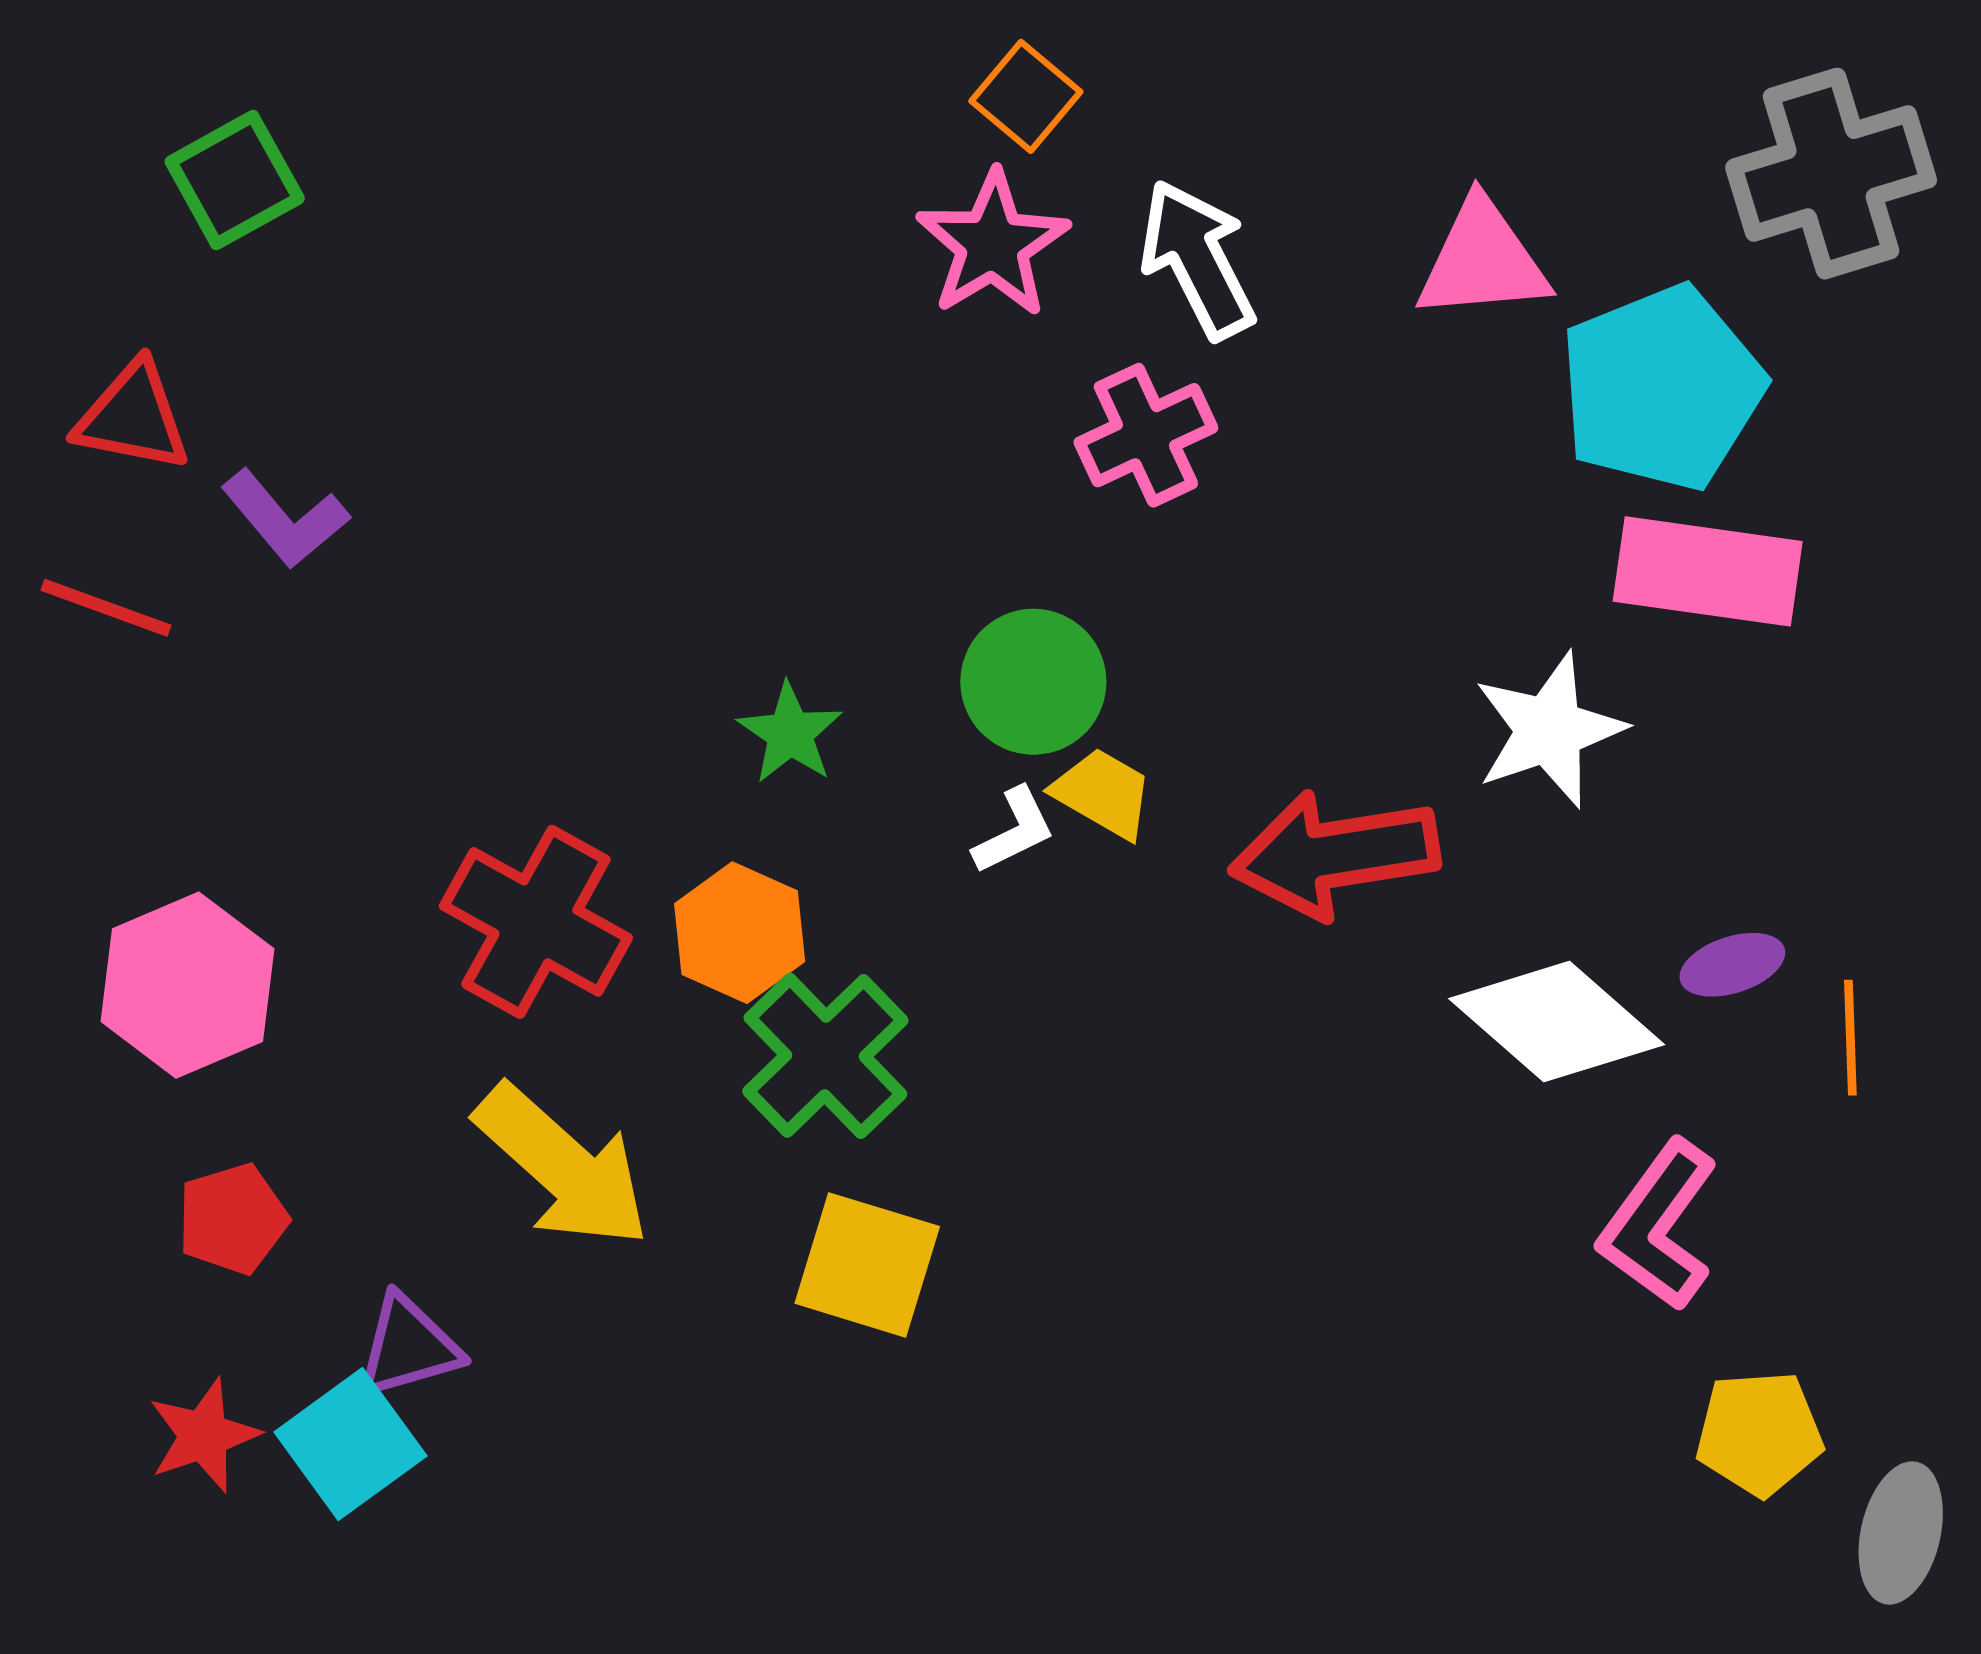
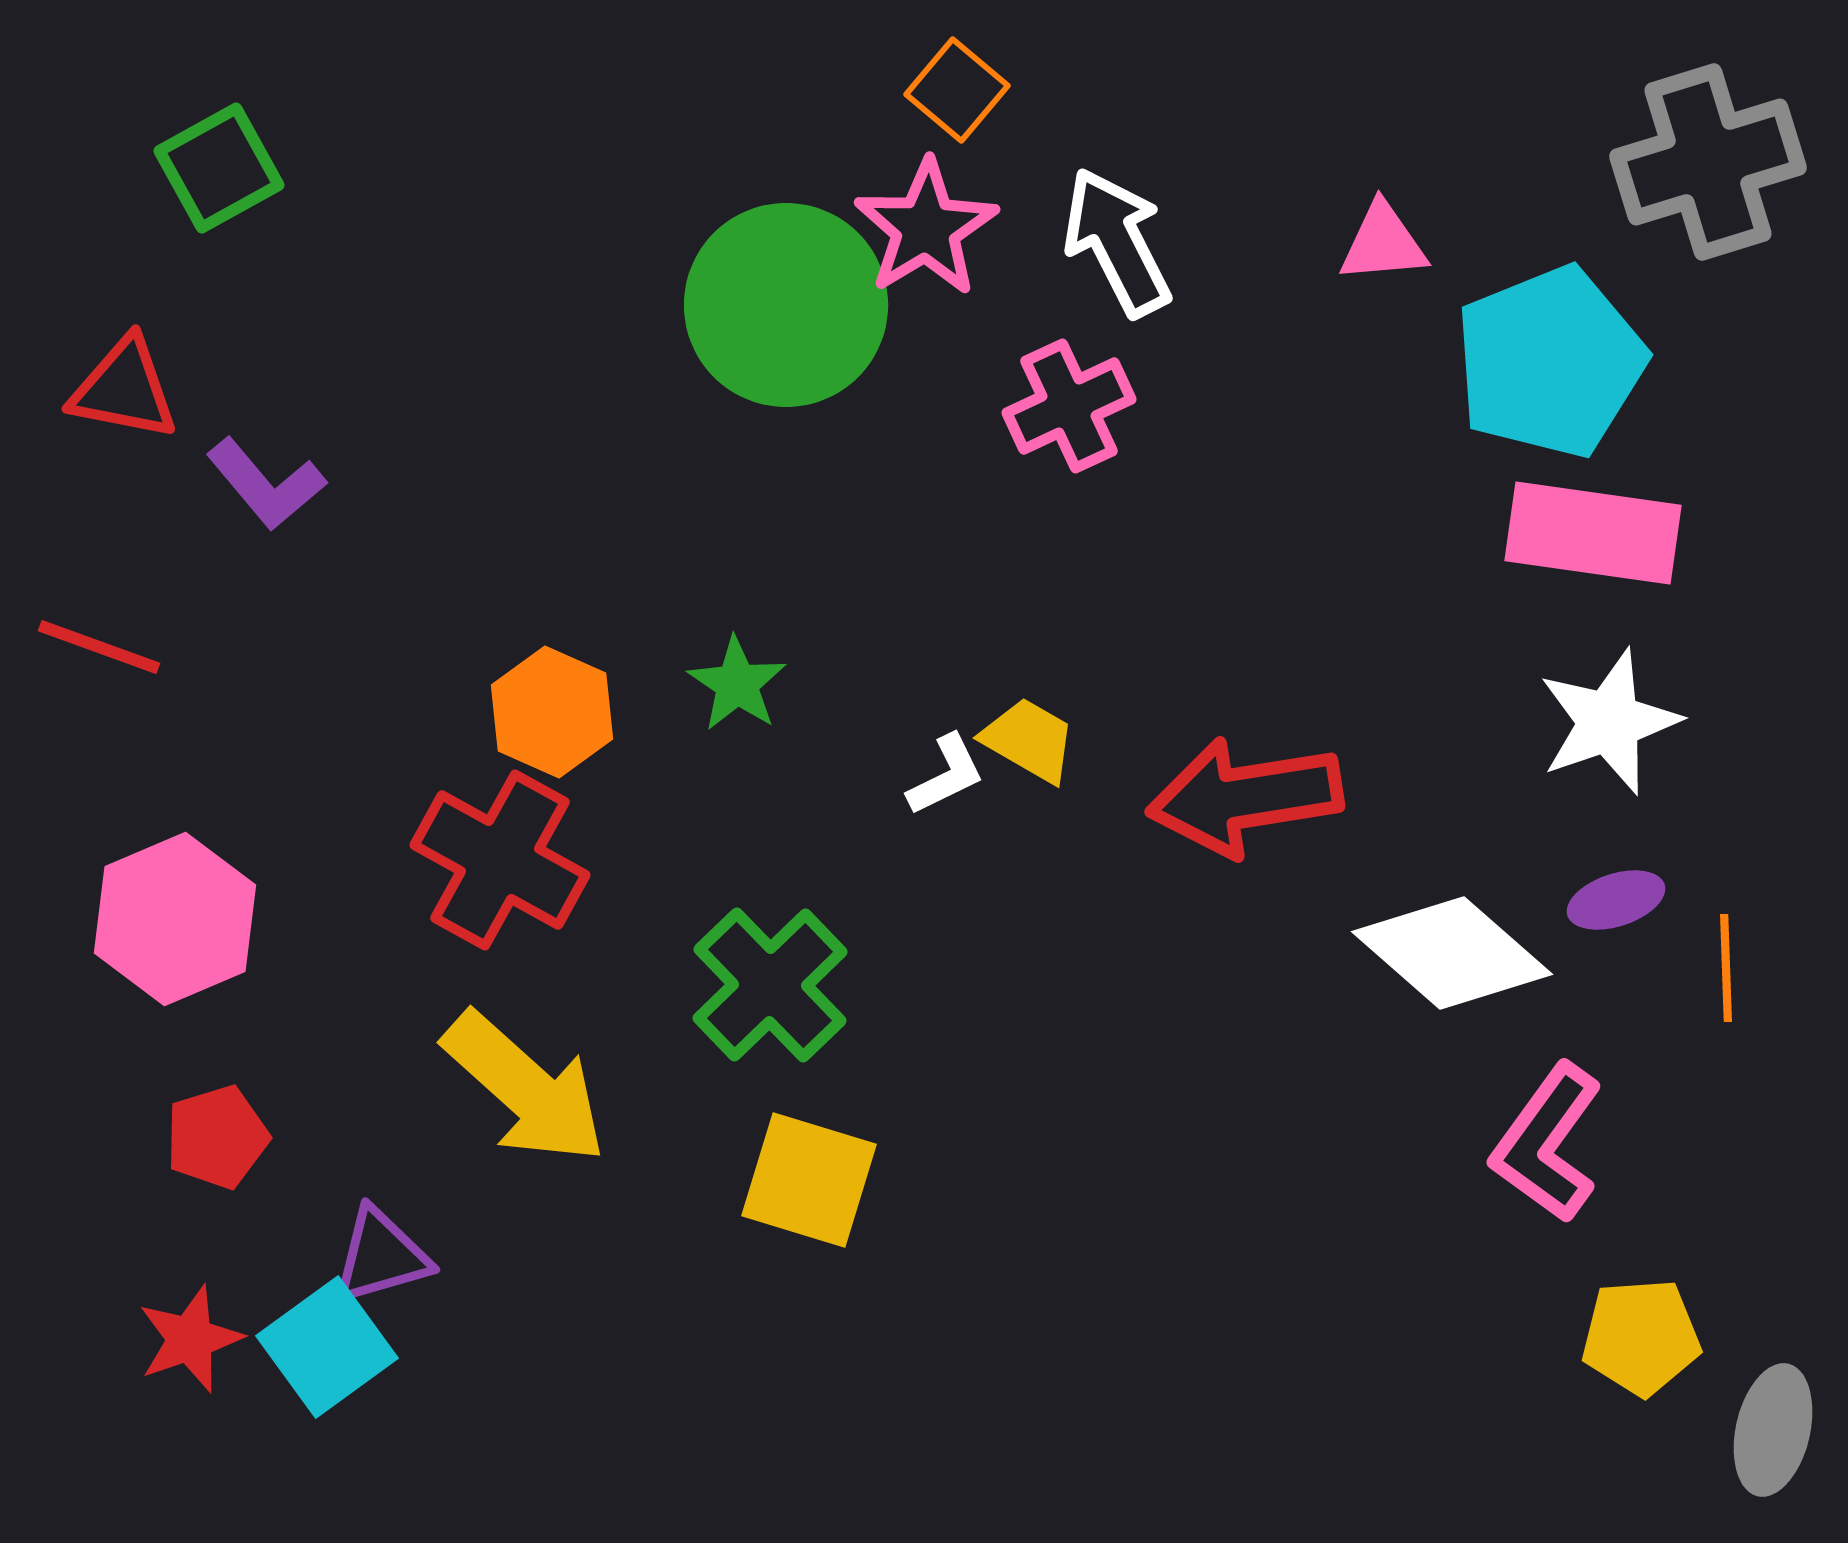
pink triangle: (1483, 260) -> (1383, 243), size x0.7
red line: (106, 608) -> (99, 647), moved
green circle: (1033, 682) -> (786, 305), moved, size x1.5
white star: (1549, 730) -> (1609, 722), moved
orange hexagon: (740, 933) -> (552, 712), moved

